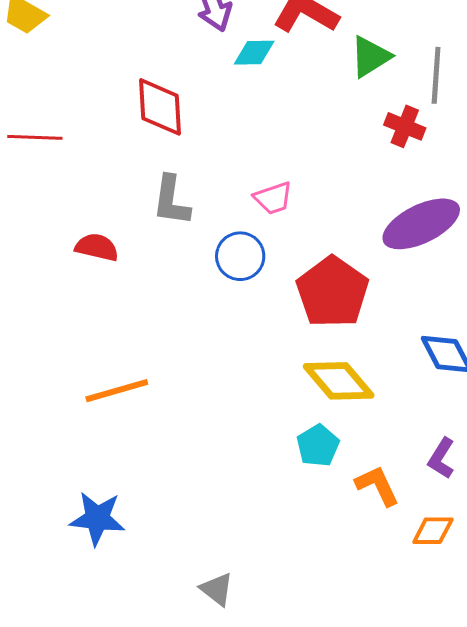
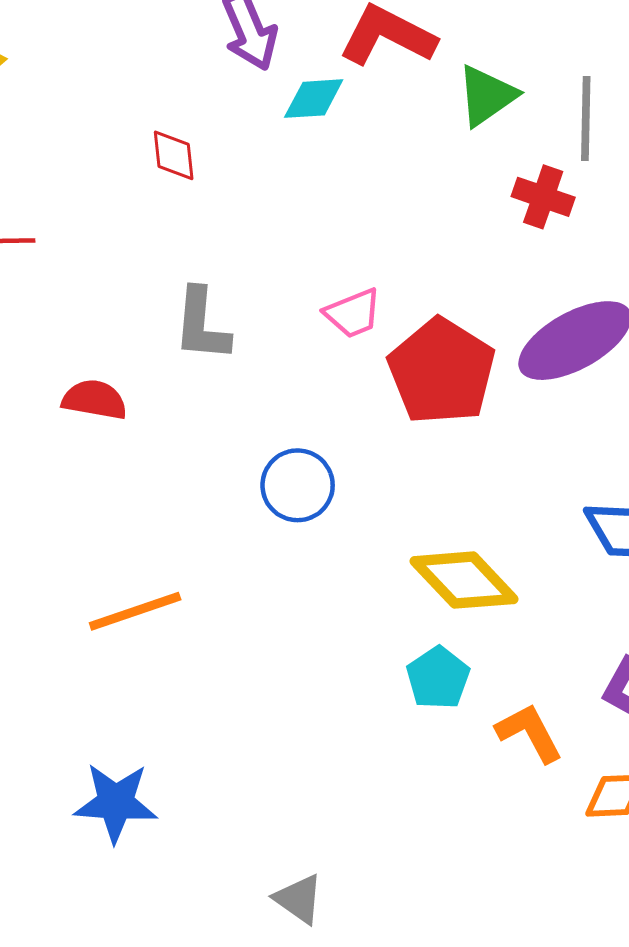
red diamond: (160, 107) -> (174, 155), moved, size x0.6
blue circle: (240, 256) -> (298, 485), moved
red pentagon: (333, 292) -> (442, 371), moved

